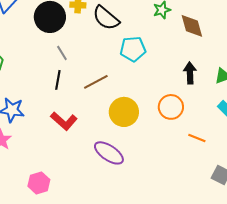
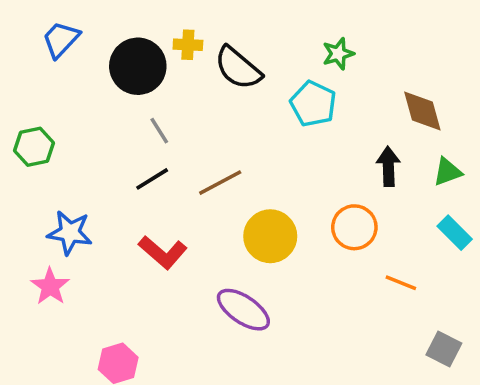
brown diamond: (192, 26) -> (422, 111), moved
cyan pentagon: (133, 49) -> (313, 104), moved, turned 30
black line: (58, 80) -> (152, 179), turned 48

